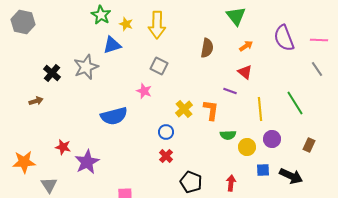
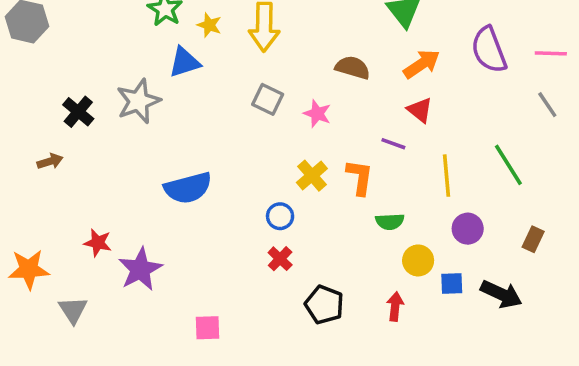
orange arrow: (246, 46) -> (422, 64), size x1.5
brown semicircle: (207, 48) -> (353, 68), turned -84
pink star: (144, 91) -> (317, 114), moved
yellow circle: (247, 147) -> (418, 260), moved

